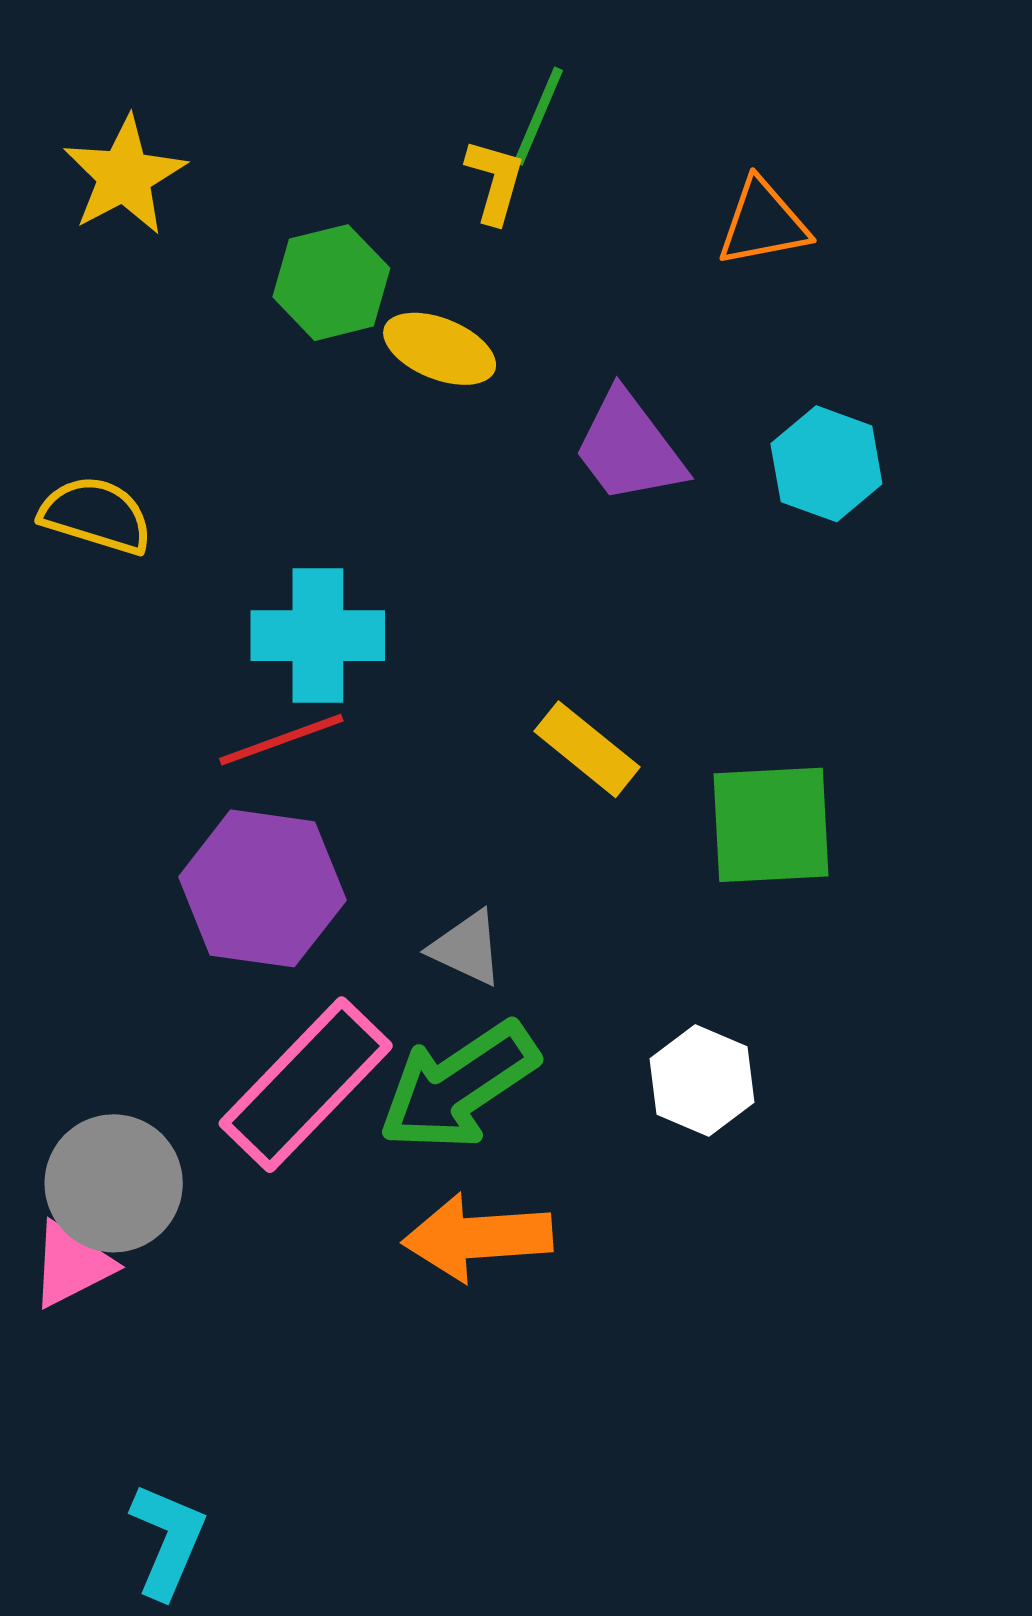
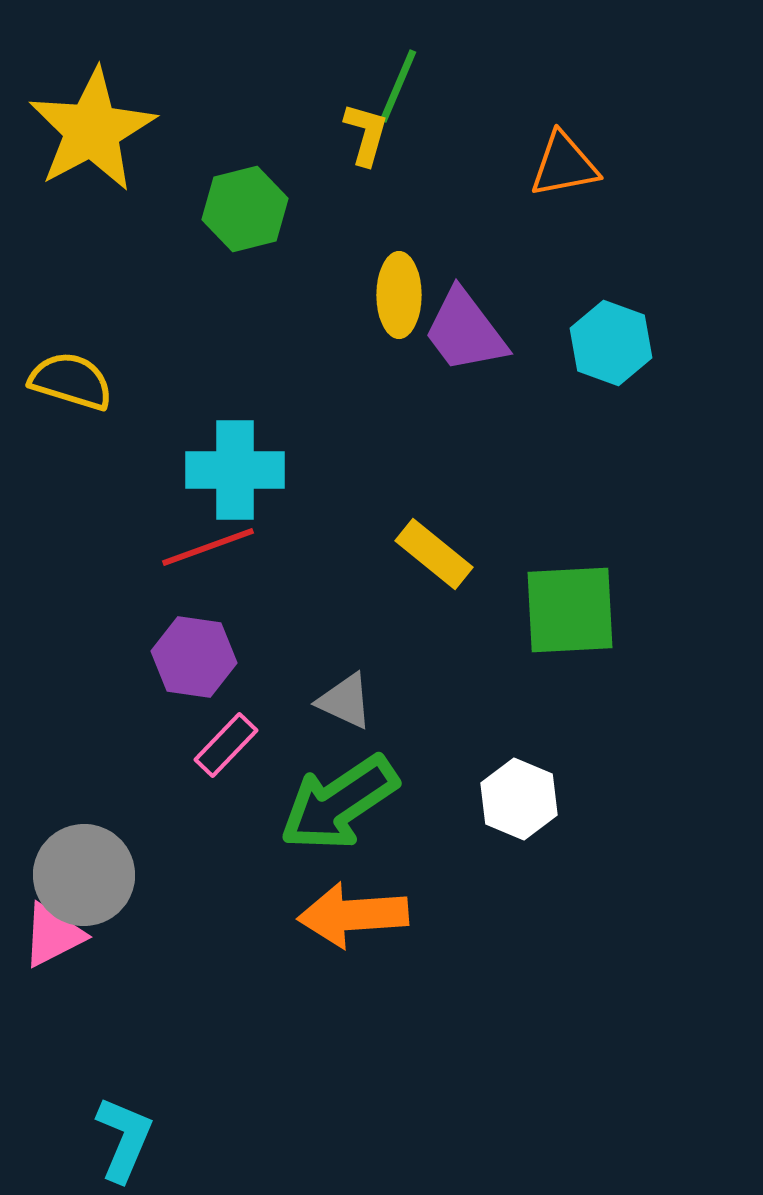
yellow star: (124, 176) -> (92, 130), size x1.4
yellow ellipse: (440, 349) -> (399, 295), moved, turned 68
purple hexagon: (262, 888) -> (194, 657), size x0.7
pink rectangle: (306, 1085) -> (226, 745), moved, size x0.5

